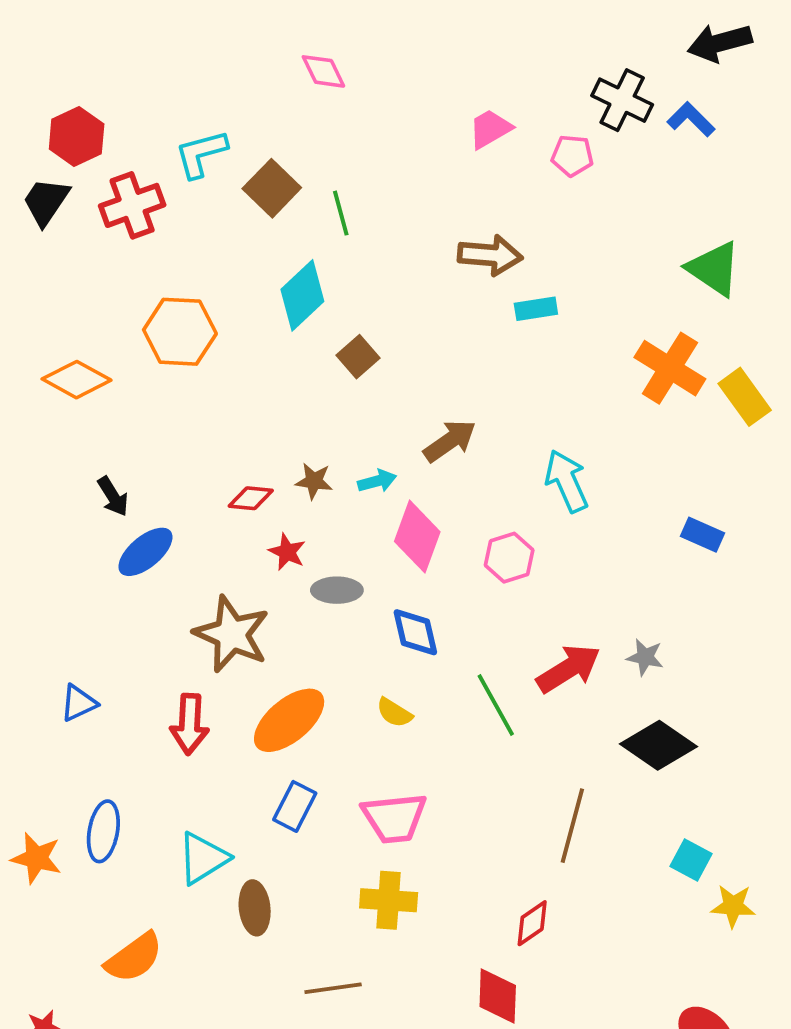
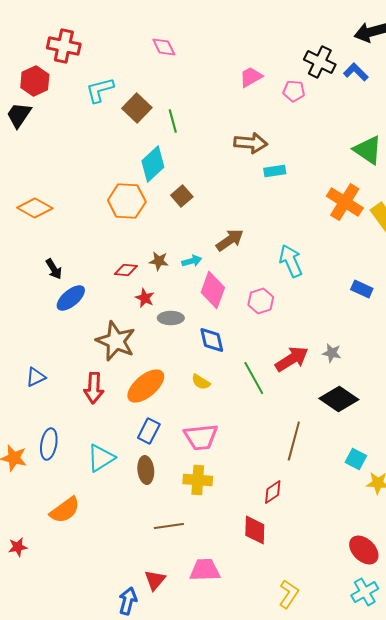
red cross: (132, 205) -> (64, 46), moved, turned 32
orange hexagon: (180, 332) -> (127, 201), moved
brown ellipse: (255, 908) -> (146, 470), moved

